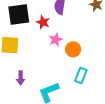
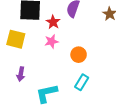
pink star: (56, 40) -> (51, 41), moved

